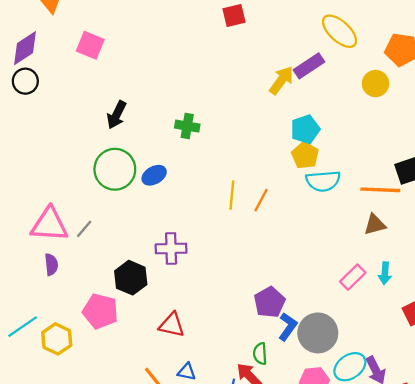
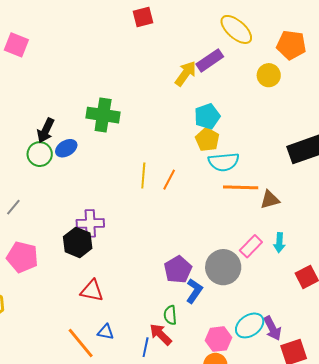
black arrow: (117, 115) -> (46, 130), moved
green cross: (187, 126) -> (103, 115), size x1.5
green circle: (115, 169) -> (40, 154), size x0.7
blue ellipse: (154, 175) -> (66, 148), moved
orange line: (380, 190) -> (241, 187), moved
black hexagon: (131, 278) -> (78, 242), moved
pink pentagon: (100, 311) -> (22, 257), moved
gray circle: (318, 333) -> (223, 267), moved

